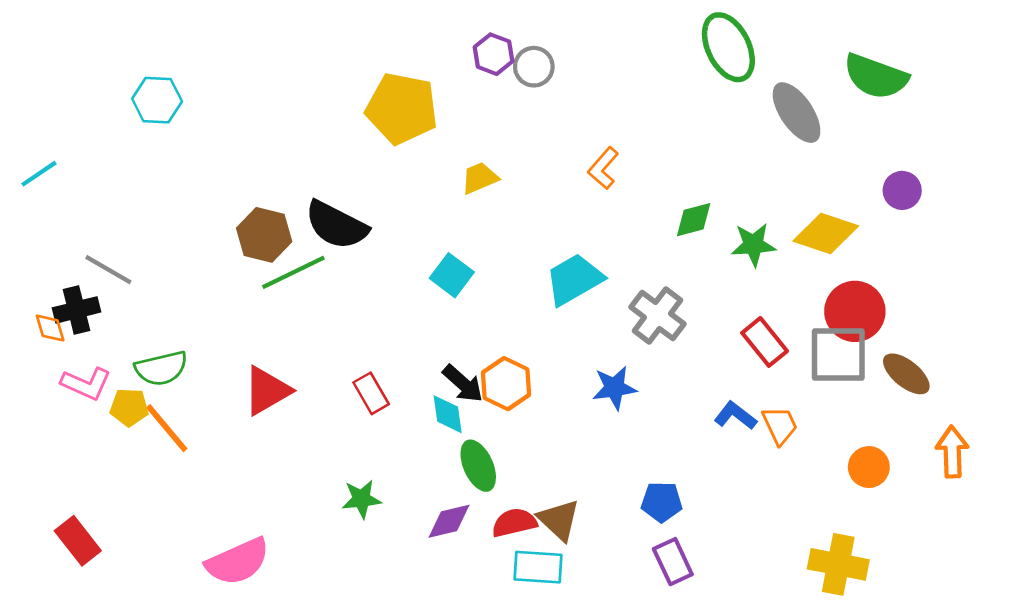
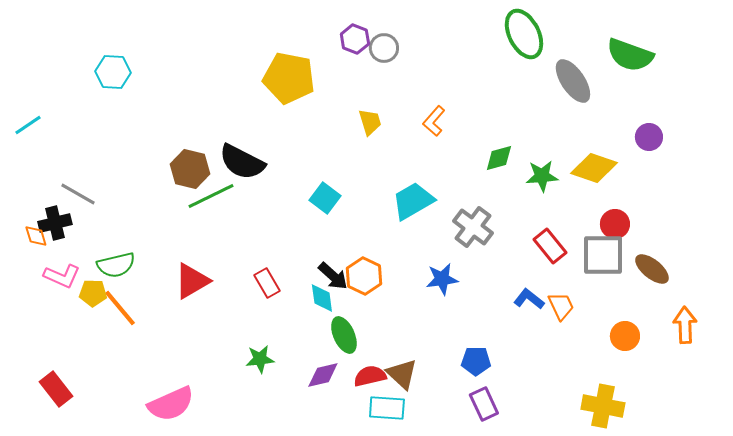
yellow trapezoid: (480, 178) -> (370, 122), moved, turned 96
red circle: (855, 311) -> (615, 224), size x0.7

